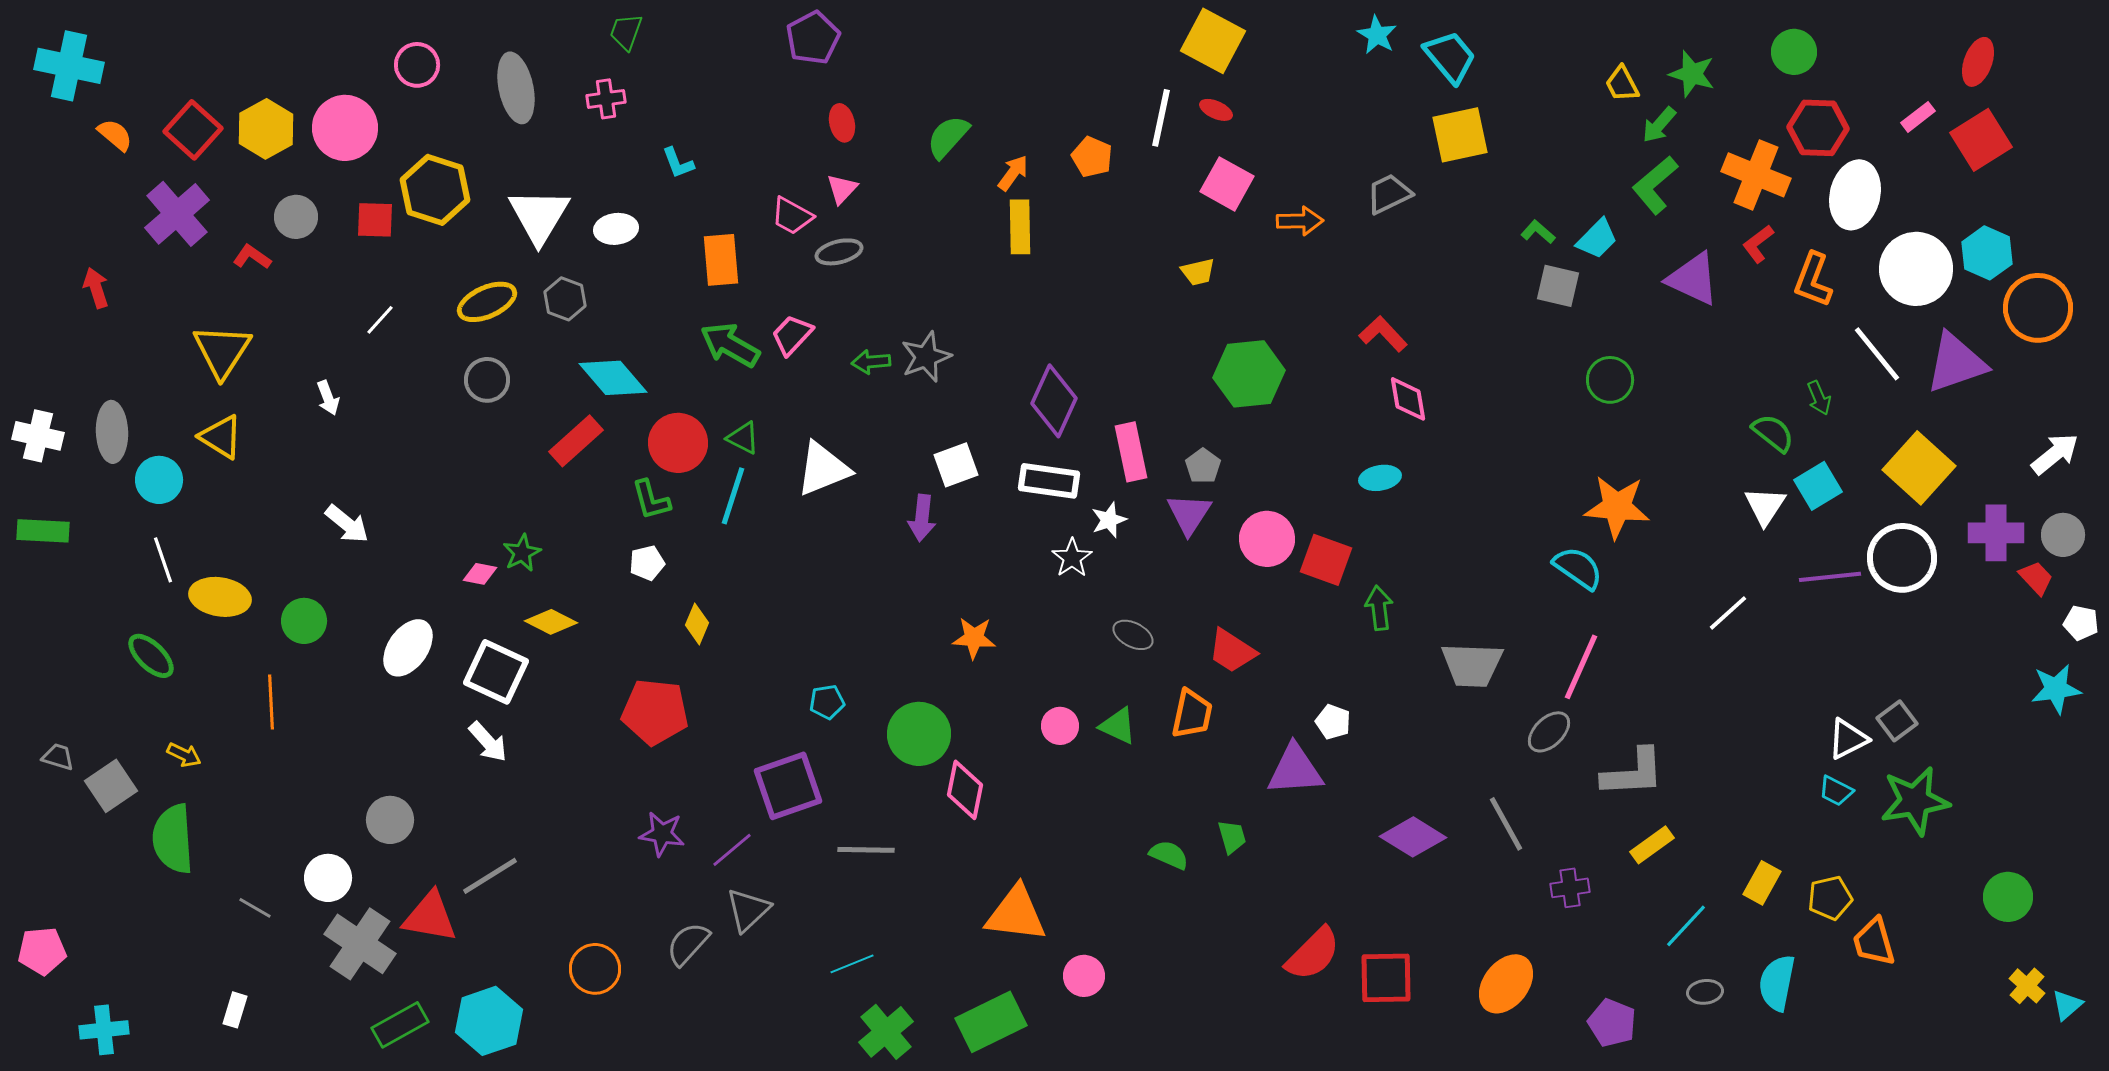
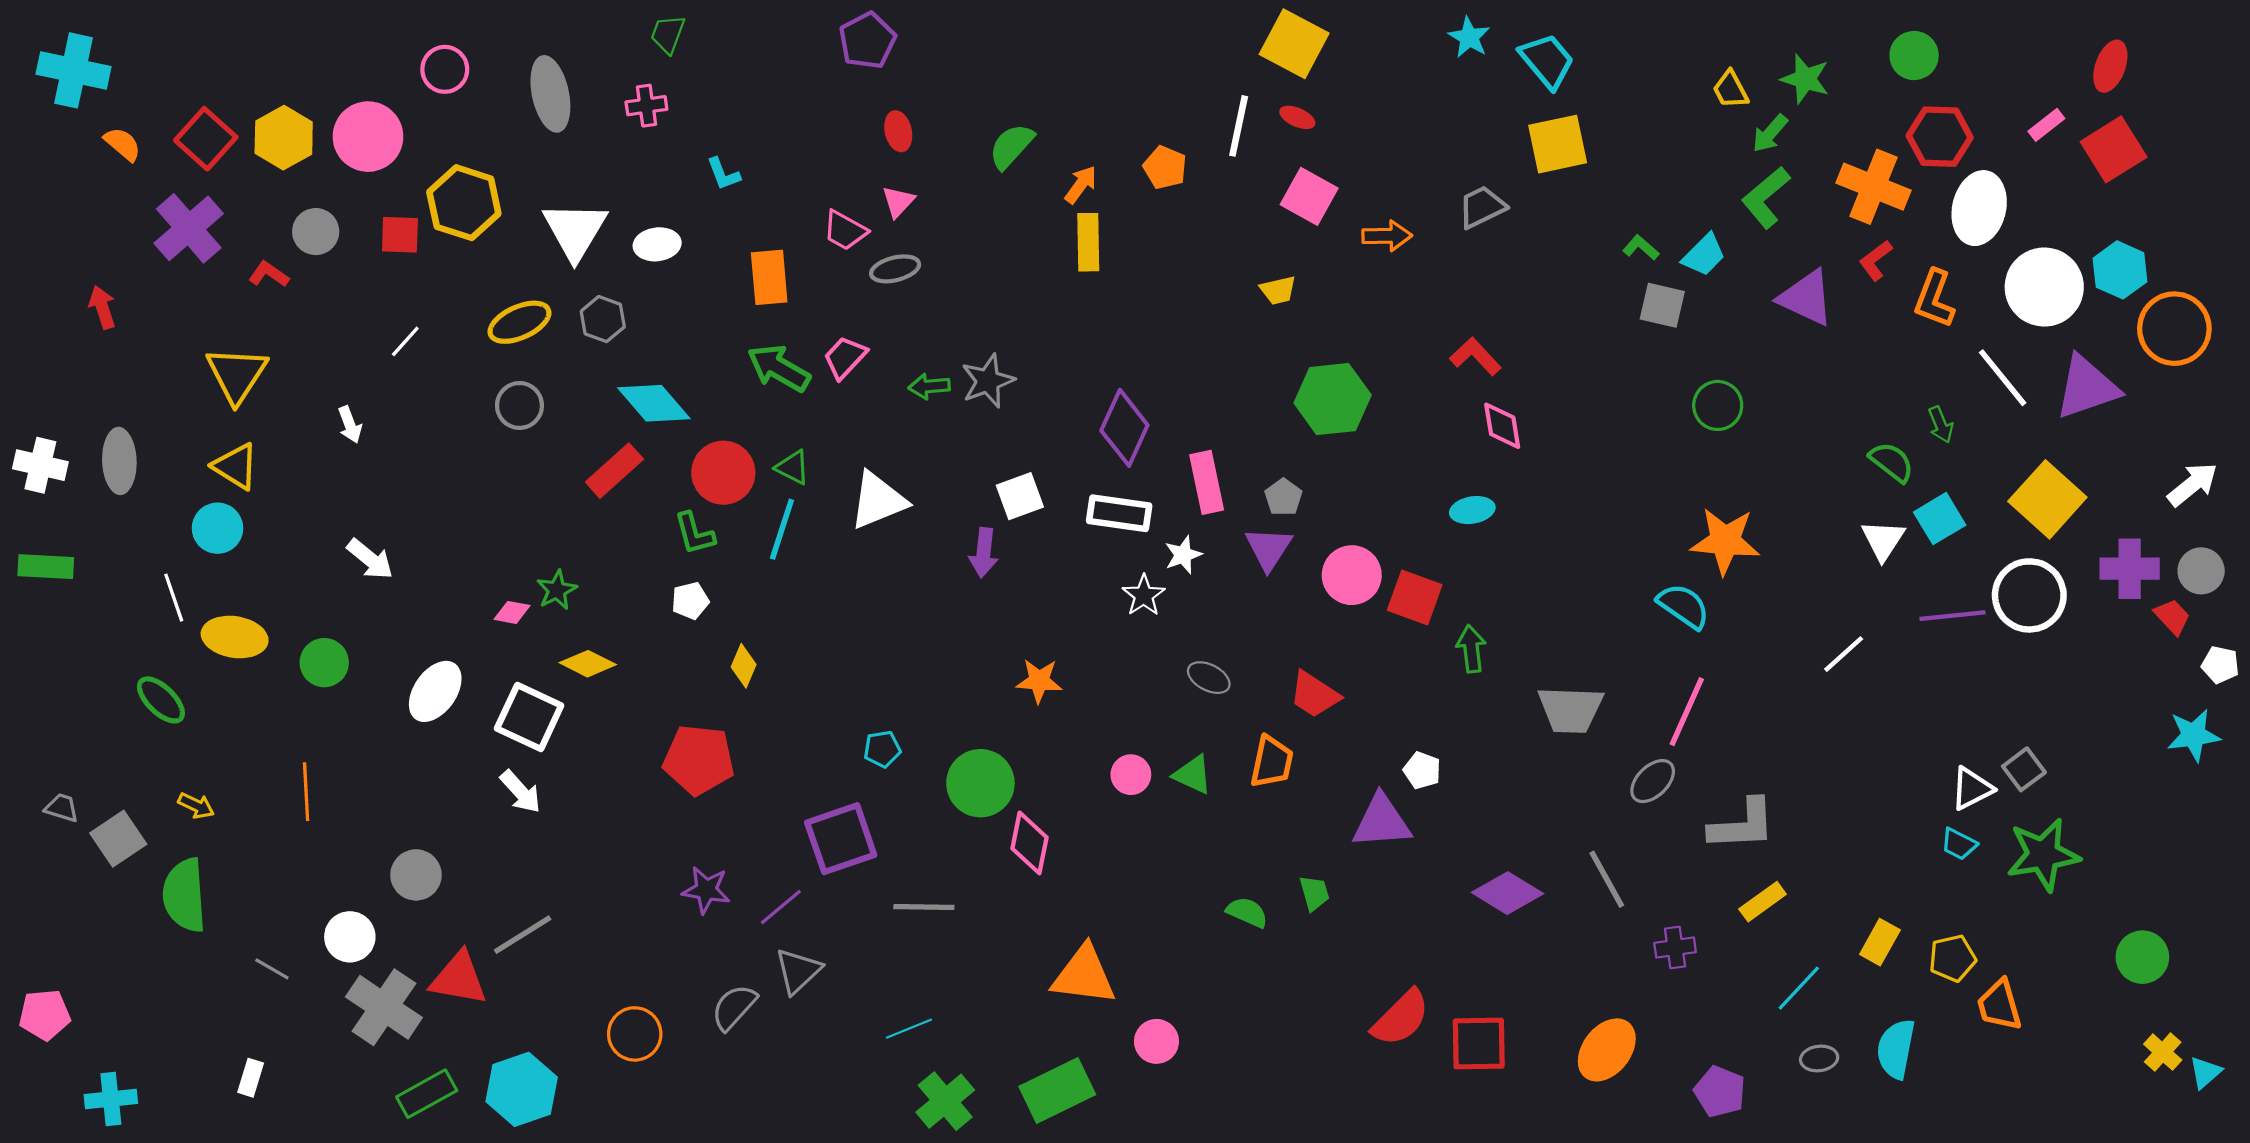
cyan circle: (159, 480) -> (218, 528), moved
orange line: (271, 702) -> (306, 792), moved

